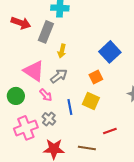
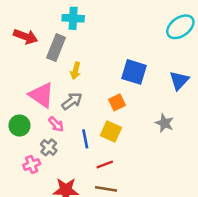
blue square: (110, 52) -> (134, 72), turned -30
gray cross: (49, 119) -> (49, 147), moved
pink cross: (26, 128) -> (32, 164), size x0.6
red line: (110, 131) -> (105, 164), moved

